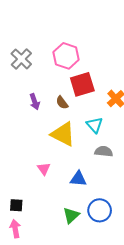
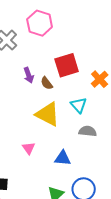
pink hexagon: (66, 56) -> (40, 23), moved
purple arrow: (35, 102) -> (29, 75), moved

